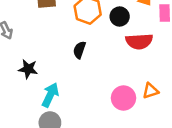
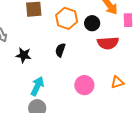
black star: (28, 69) -> (24, 55), moved
pink circle: (124, 98) -> (84, 85), moved

